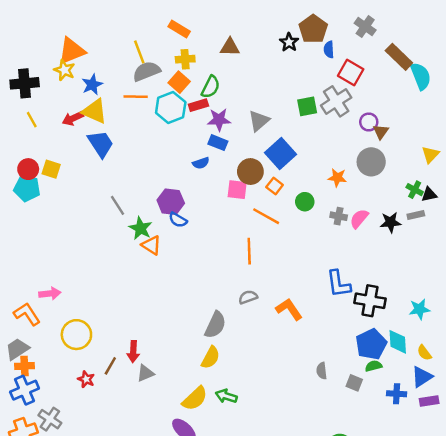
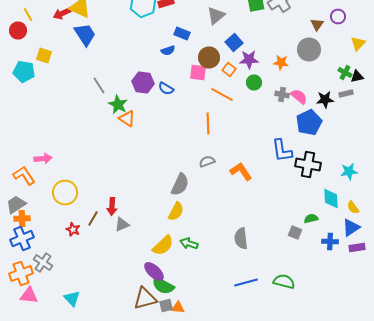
purple star: (219, 120) -> (249, 60), moved
purple circle: (369, 122) -> (338, 16), moved
blue square: (281, 153) -> (234, 42), size x0.7
red circle: (28, 169) -> (18, 30), moved
pink semicircle: (359, 219) -> (299, 96), turned 90
blue semicircle: (178, 220) -> (166, 88), moved
blue pentagon: (371, 344) -> (309, 122), moved
gray semicircle: (322, 371) -> (241, 238), moved, size x1.5

